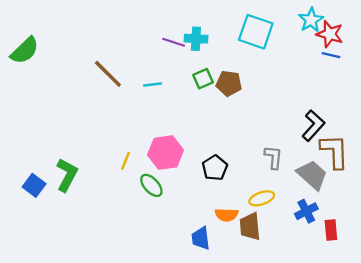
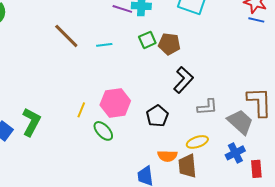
black L-shape: (313, 126) -> (183, 80), moved
gray L-shape: (273, 157) -> (207, 107), turned 80

